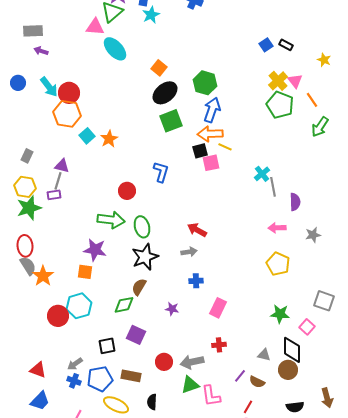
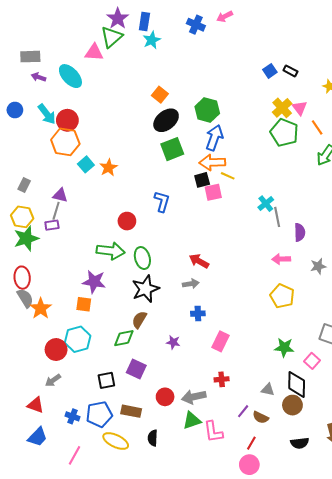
cyan ellipse: (115, 49) -> (70, 76), moved
gray arrow: (75, 364) -> (53, 380), moved

